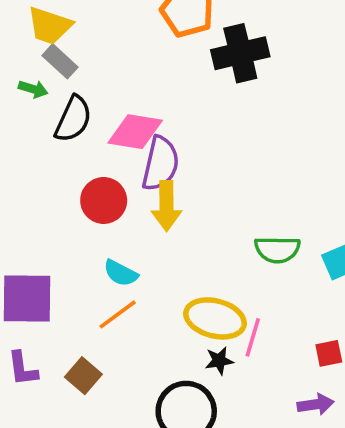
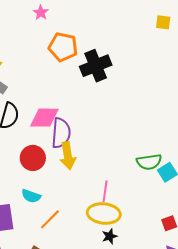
green semicircle: (277, 250) -> (149, 162), moved
cyan semicircle: (121, 273) -> (31, 196), moved
pink line: (253, 337) -> (105, 191), moved

